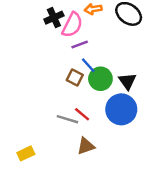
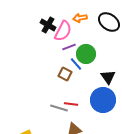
black cross: (54, 18) -> (48, 25), turned -35
green circle: (100, 79) -> (86, 54), moved
red line: (82, 114) -> (71, 104), turned -32

